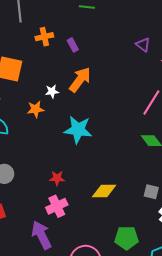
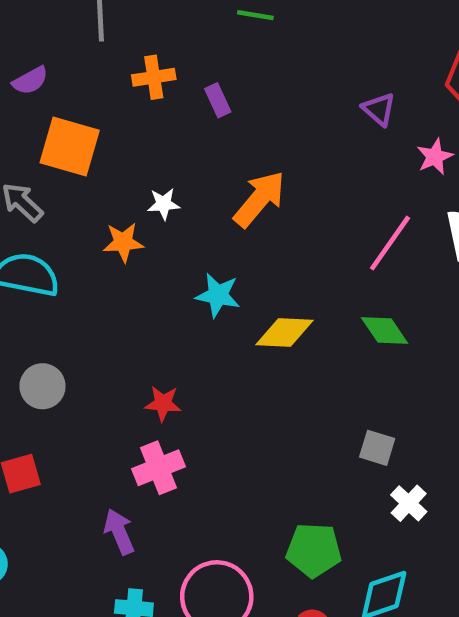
orange arrow: (80, 80) -> (259, 199), moved
cyan star: (78, 130) -> (218, 295), size x0.7
yellow diamond: (104, 191) -> (284, 332), moved
purple arrow: (41, 235) -> (119, 532), size x0.7

